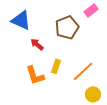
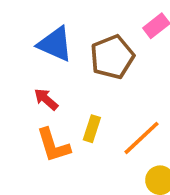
blue triangle: (21, 20) -> (55, 44), moved
red arrow: (37, 44) -> (46, 99), moved

